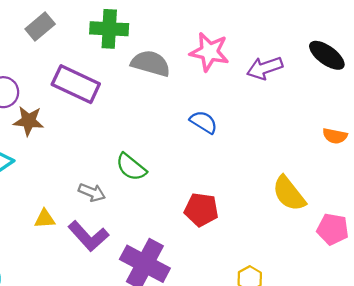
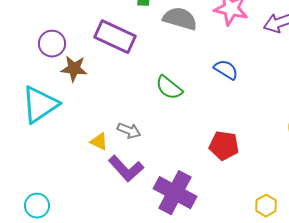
green semicircle: (131, 167) -> (169, 88), moved
yellow triangle: (45, 219) -> (99, 142), moved, turned 30

